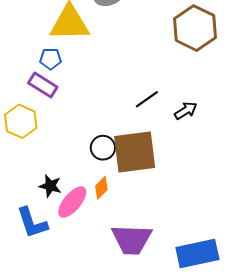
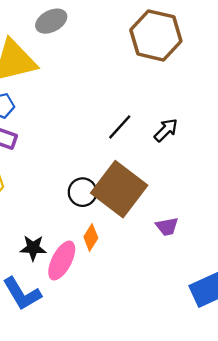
brown square: (135, 152) -> (119, 189), turned -33
purple trapezoid: (132, 239) -> (167, 227), moved, size x0.5

